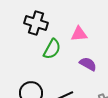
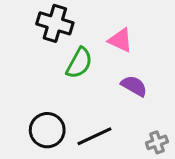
pink triangle: (79, 34) -> (120, 40), turned 30

